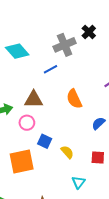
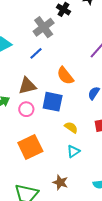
blue square: (45, 141) -> (53, 102), moved, size x1.5
cyan triangle: (78, 182) -> (73, 151), moved, turned 32

